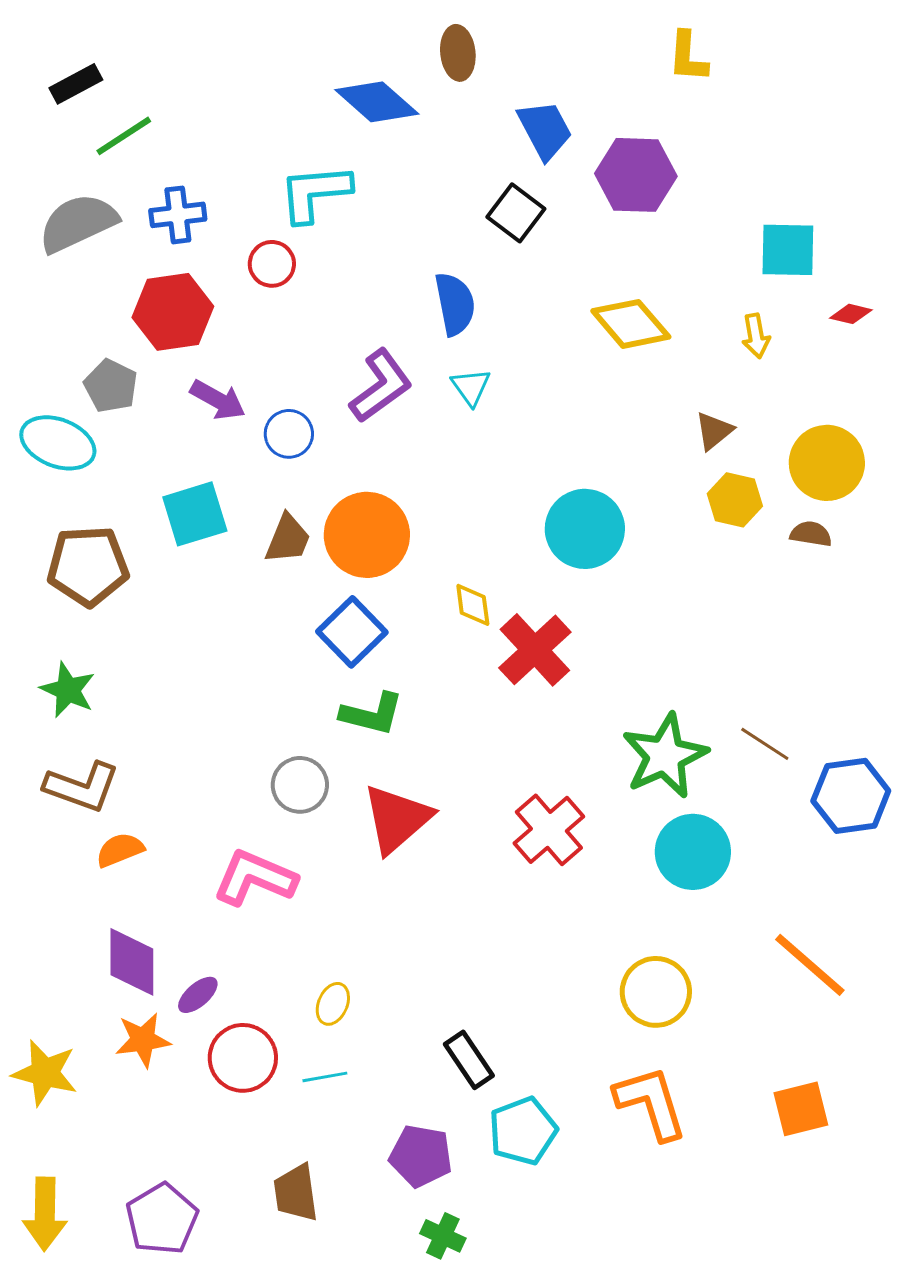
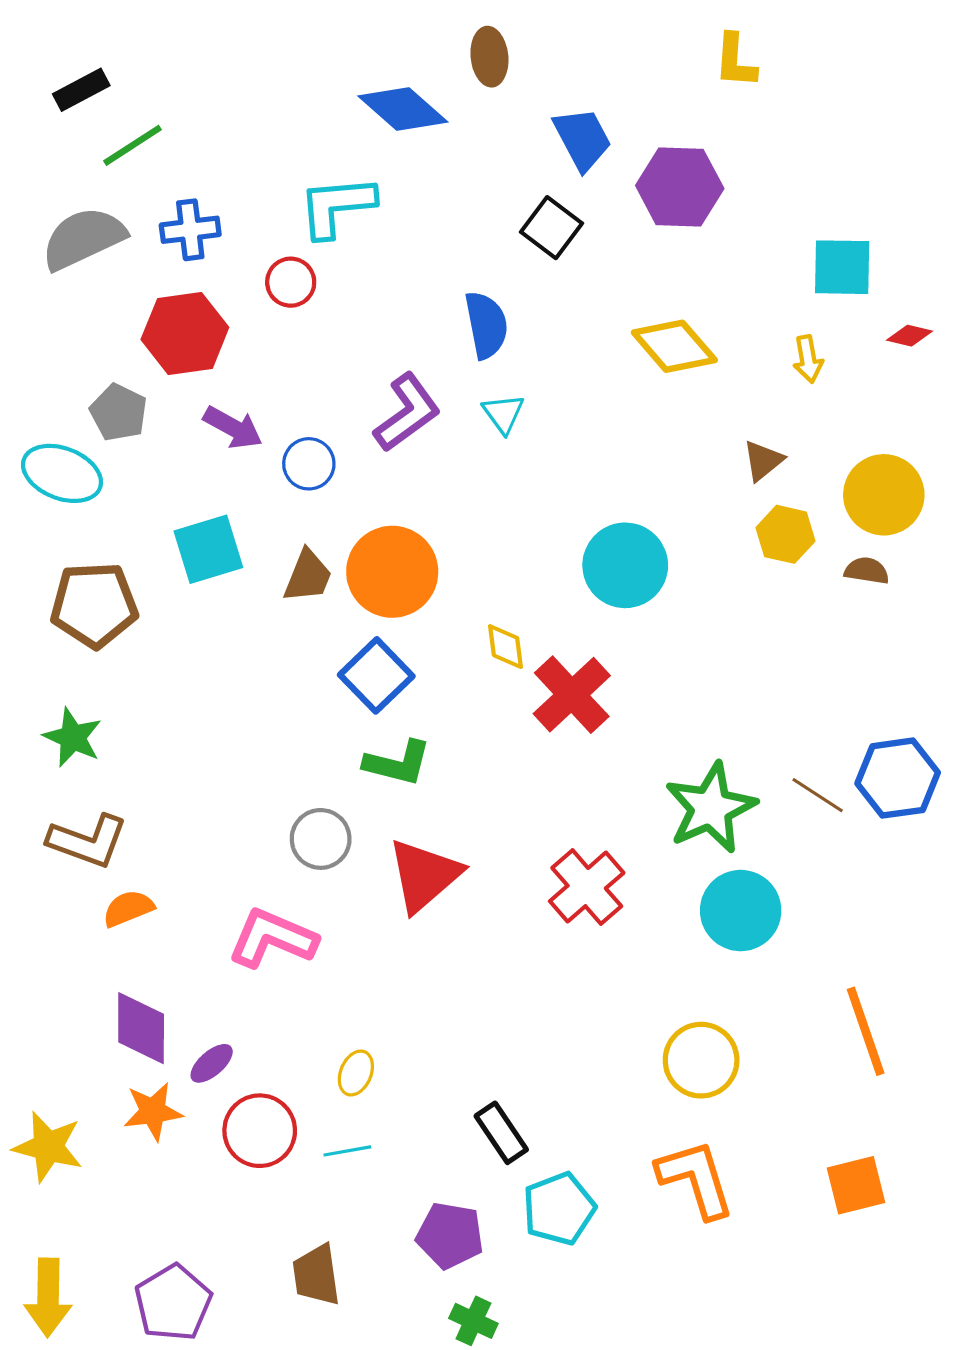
blue hexagon: (851, 796) -> (898, 778), moved
orange line: (810, 965) -> (866, 1031), turned 30

